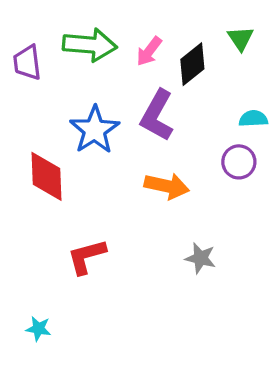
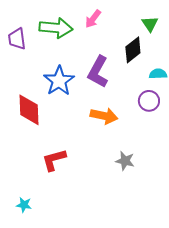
pink arrow: (149, 51) -> (93, 19), moved
black diamond: (192, 64) -> (133, 50), moved

